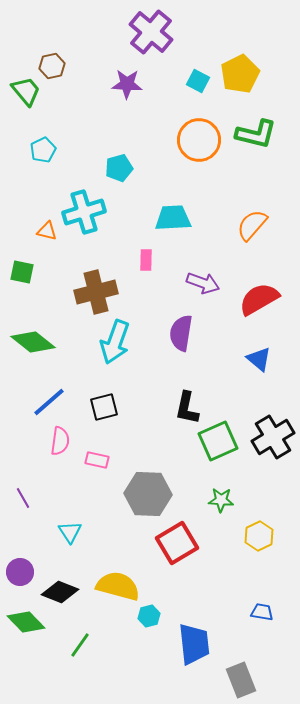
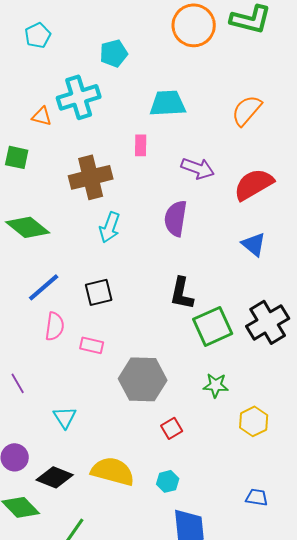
cyan arrow: (115, 342) -> (110, 227), size x0.7
red square: (177, 543) -> (172, 428), size x0.5
cyan hexagon: (149, 616) -> (168, 481), moved

